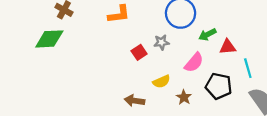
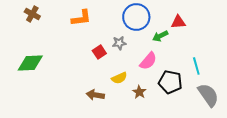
green diamond: (49, 39) -> (30, 63), moved
red triangle: (228, 47) -> (178, 22), moved

